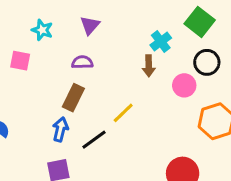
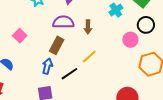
pink square: (20, 61) -> (20, 36), moved, turned 32
purple semicircle: (82, 62) -> (63, 22), size x1.5
brown arrow: (149, 66) -> (88, 27), moved

